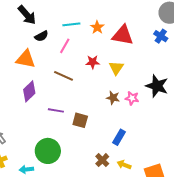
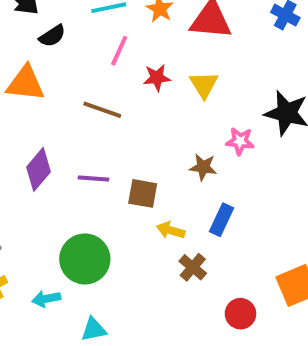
pink line: (65, 46) -> (119, 51), moved
purple diamond: (29, 91) -> (38, 169), moved
brown star: (113, 98) -> (203, 167), moved
yellow arrow: (124, 165) -> (171, 230), moved

